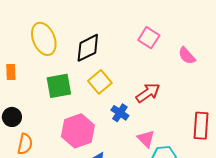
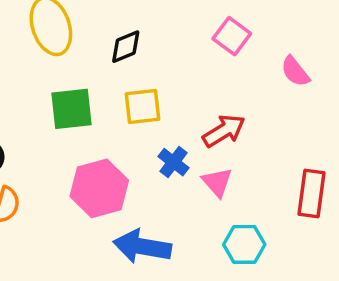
black diamond: (88, 48) -> (126, 47), size x0.7
yellow square: (100, 82) -> (143, 107), turned 30
pink triangle: (146, 139) -> (217, 182), moved

